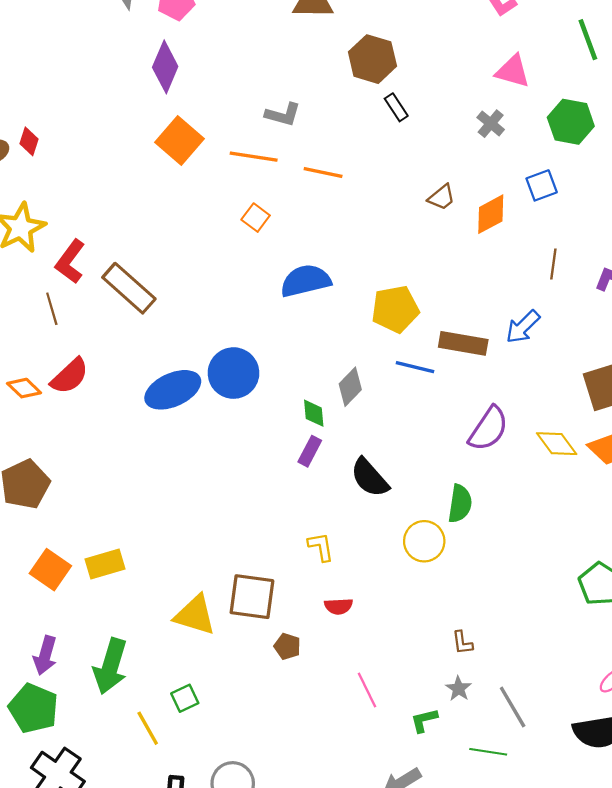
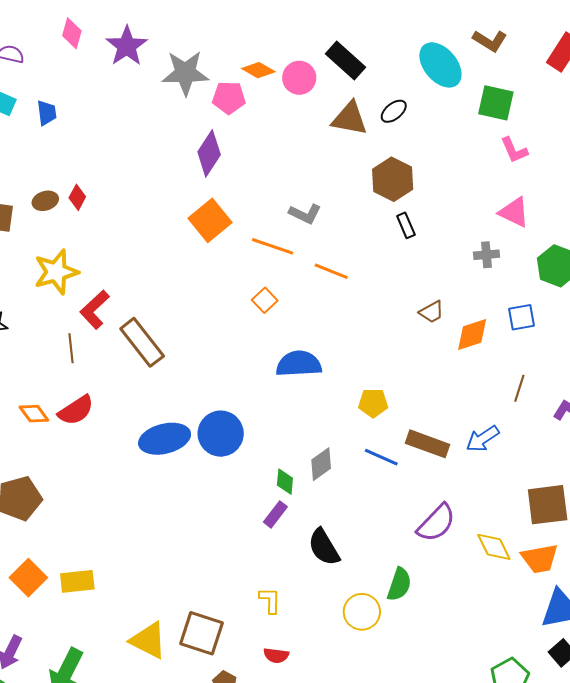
gray cross: (491, 124) -> (486, 255), turned 35
yellow pentagon: (395, 309) -> (373, 403), size x0.7

